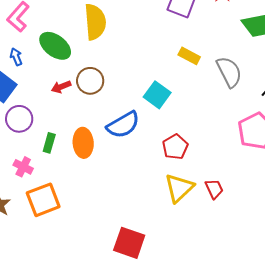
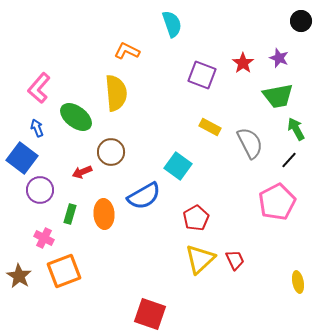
red arrow: (61, 87) -> (82, 172), moved

